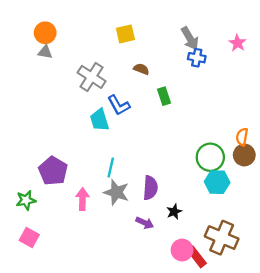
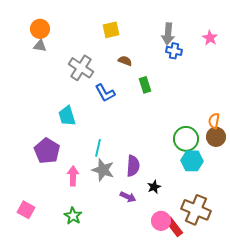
gray arrow: (190, 38) -> (168, 34), turned 35
cyan trapezoid: (99, 120) -> (67, 116), moved
green star: (26, 200) -> (73, 216), moved, turned -30

